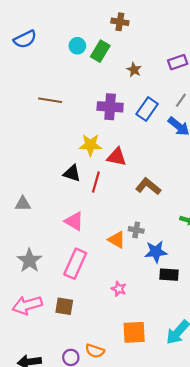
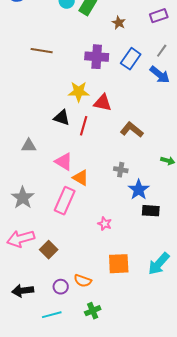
gray triangle: (23, 204) -> (29, 146), moved
orange triangle: (117, 240) -> (81, 178), moved
blue star: (156, 252) -> (139, 190), turned -30
brown square: (64, 306) -> (49, 250), moved, turned 36

